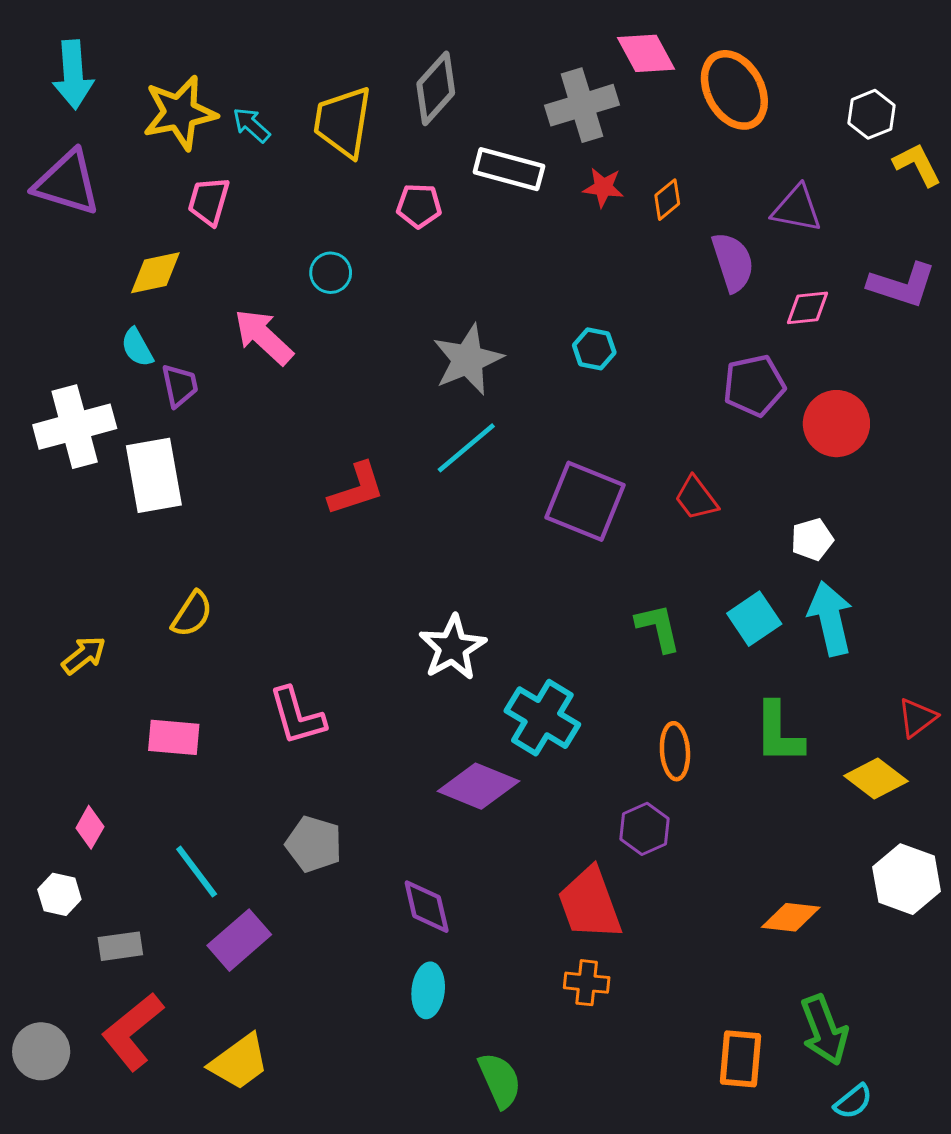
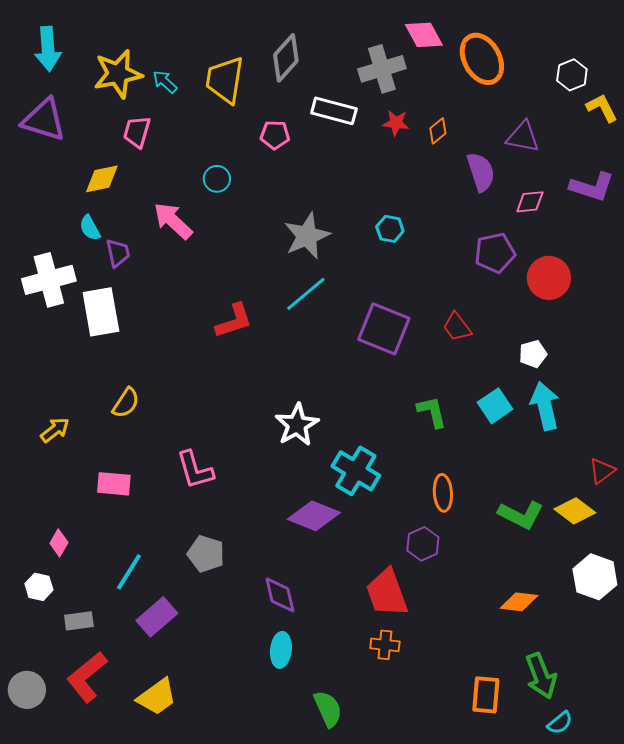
green L-shape: (779, 733) -> (521, 515), moved, turned -63
cyan line: (197, 872) -> (129, 572), turned 69

